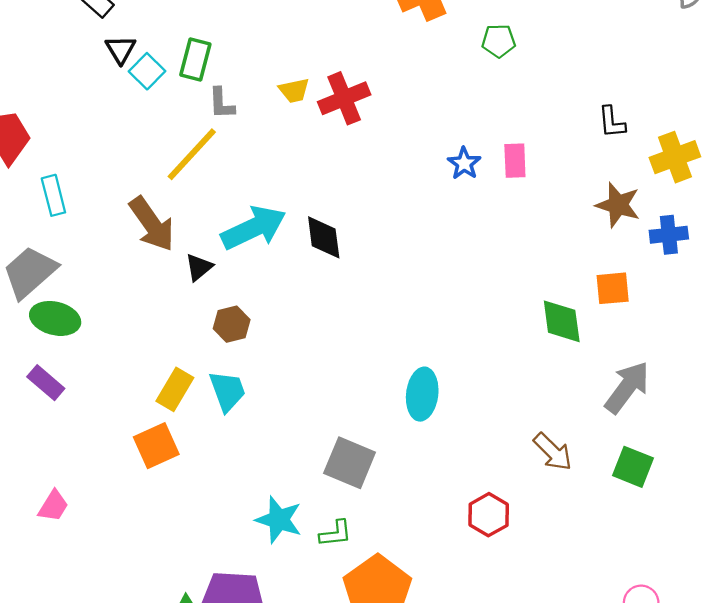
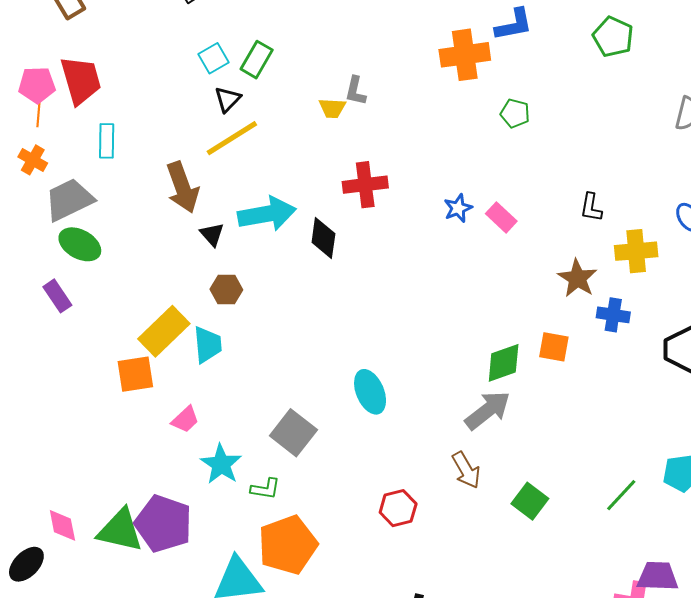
black triangle: (121, 49) -> (228, 99), moved
red cross: (344, 98) -> (365, 185), moved
gray L-shape: (222, 103) -> (356, 91), moved
pink rectangle: (515, 161) -> (501, 217), turned -60
black triangle: (199, 267) -> (212, 234), turned -48
green diamond: (562, 321) -> (504, 363), turned 63
gray arrow: (627, 387) -> (488, 410), moved
yellow rectangle: (175, 389) -> (164, 331), size x1.4
cyan ellipse: (422, 394) -> (370, 392), turned -45
pink trapezoid: (53, 506) -> (185, 419), moved

